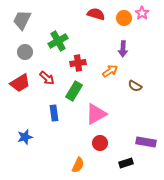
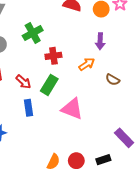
red arrow: (47, 78) -> (23, 82), moved
pink triangle: (96, 114) -> (72, 109), turned 50
purple rectangle: (146, 142) -> (124, 138), turned 36
red circle: (100, 143) -> (76, 161), moved

